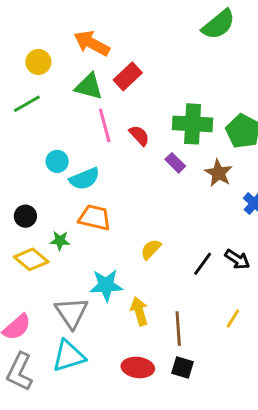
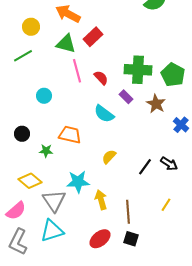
cyan semicircle: (84, 179) -> (104, 114), moved, turned 60
yellow diamond: (31, 259) -> (30, 181), moved
red ellipse: (138, 367) -> (100, 239), turned -45

